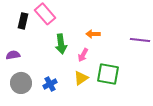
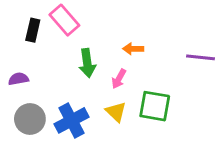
yellow triangle: (81, 78) -> (116, 112), turned -42
blue cross: (50, 84) -> (72, 120), size x1.6

